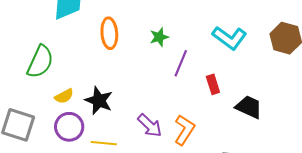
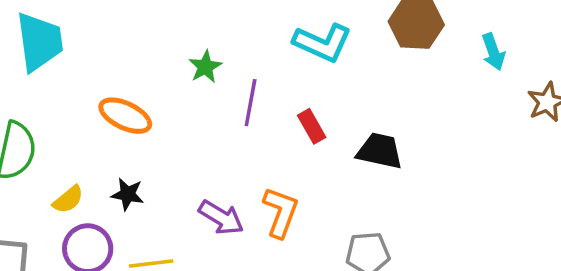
orange ellipse: (109, 33) -> (125, 116), moved, turned -48
black star: (99, 101) -> (128, 194), size x0.7

